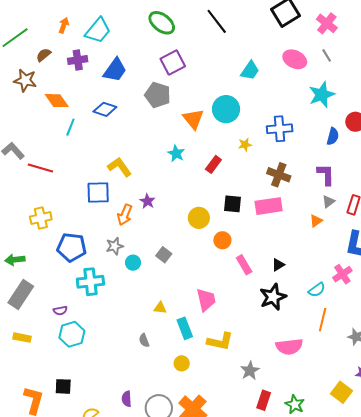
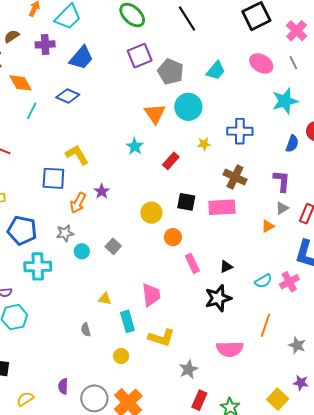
gray pentagon: (158, 95) -> (171, 72), moved
cyan semicircle: (317, 290) -> (263, 281), moved

